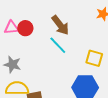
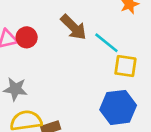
cyan line: (58, 45) -> (106, 43), moved

